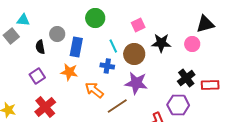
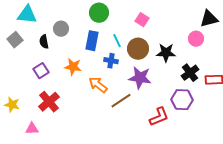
cyan triangle: (23, 20) -> (27, 15), size x1.5
pink square: (138, 25) -> (142, 20), turned -32
gray square: (11, 36) -> (15, 40), moved
black star: (161, 43) -> (166, 53), moved
blue rectangle: (76, 47) -> (92, 41), moved

